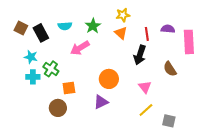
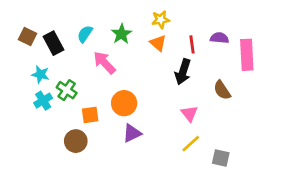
cyan semicircle: (65, 26) -> (85, 34), turned 128
pink arrow: (80, 48) -> (104, 63), turned 78
cyan cross: (33, 77) -> (43, 101), turned -32
orange circle: (109, 79) -> (124, 103), moved

